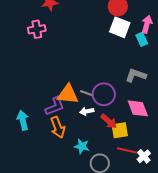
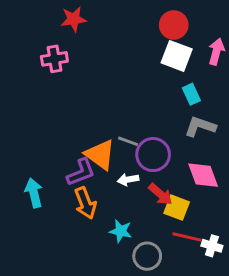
cyan rectangle: (142, 39) -> (191, 94), moved
gray line: (87, 93) -> (128, 141), moved
orange triangle: (68, 94) -> (100, 155), turned 30
yellow square: (120, 130) -> (177, 208), turned 30
white cross: (144, 156) -> (212, 246), turned -32

